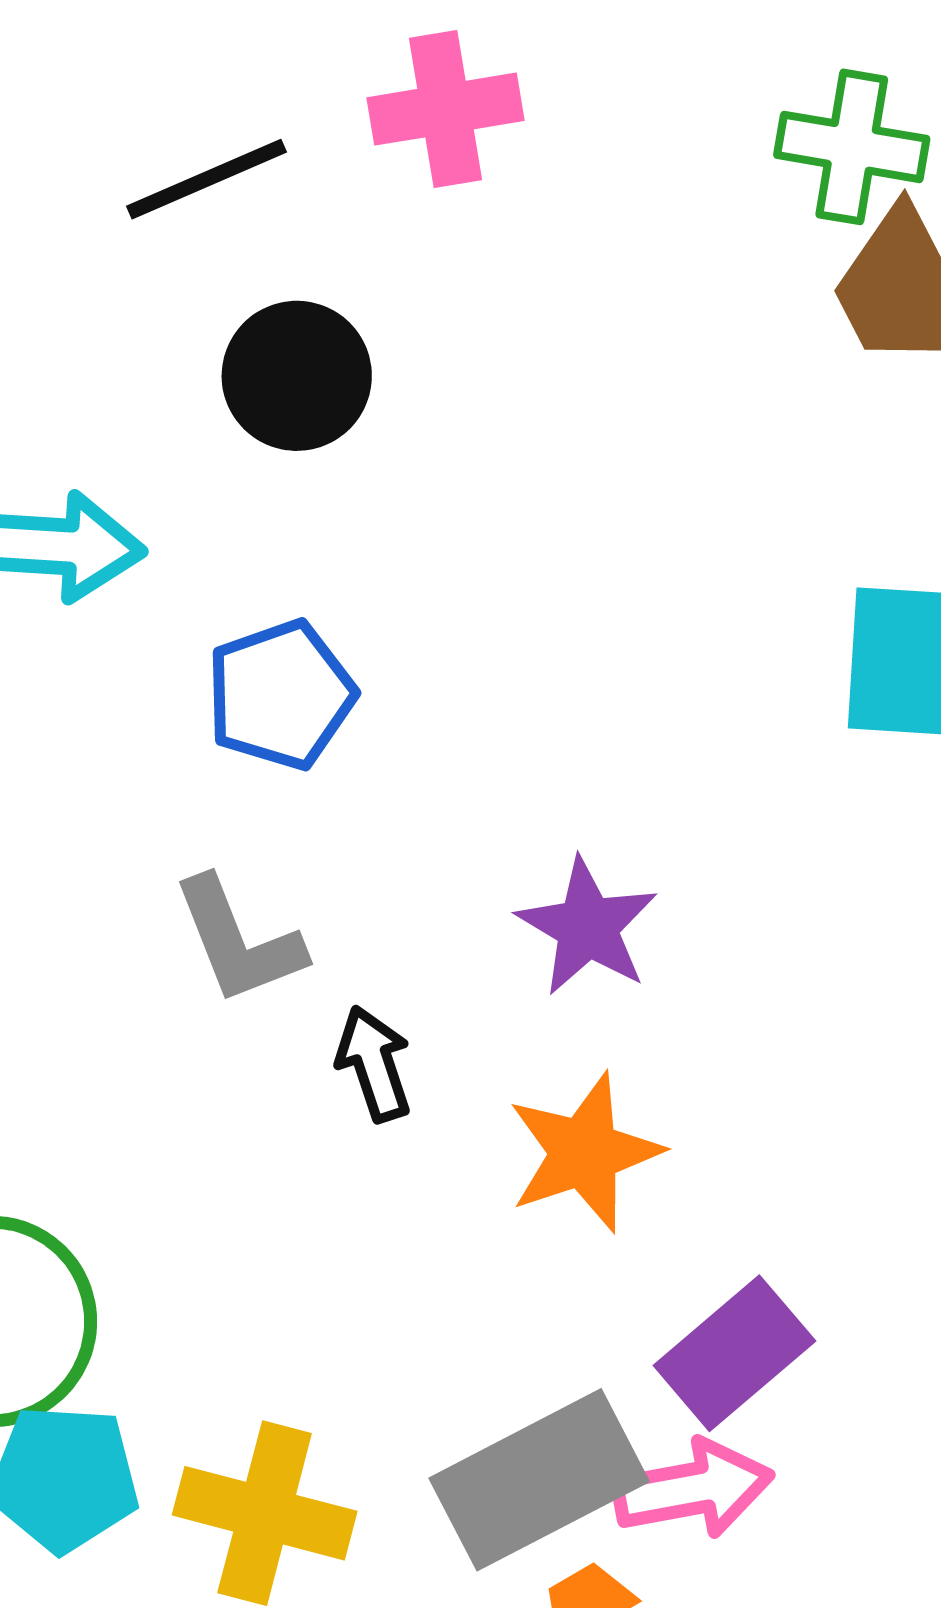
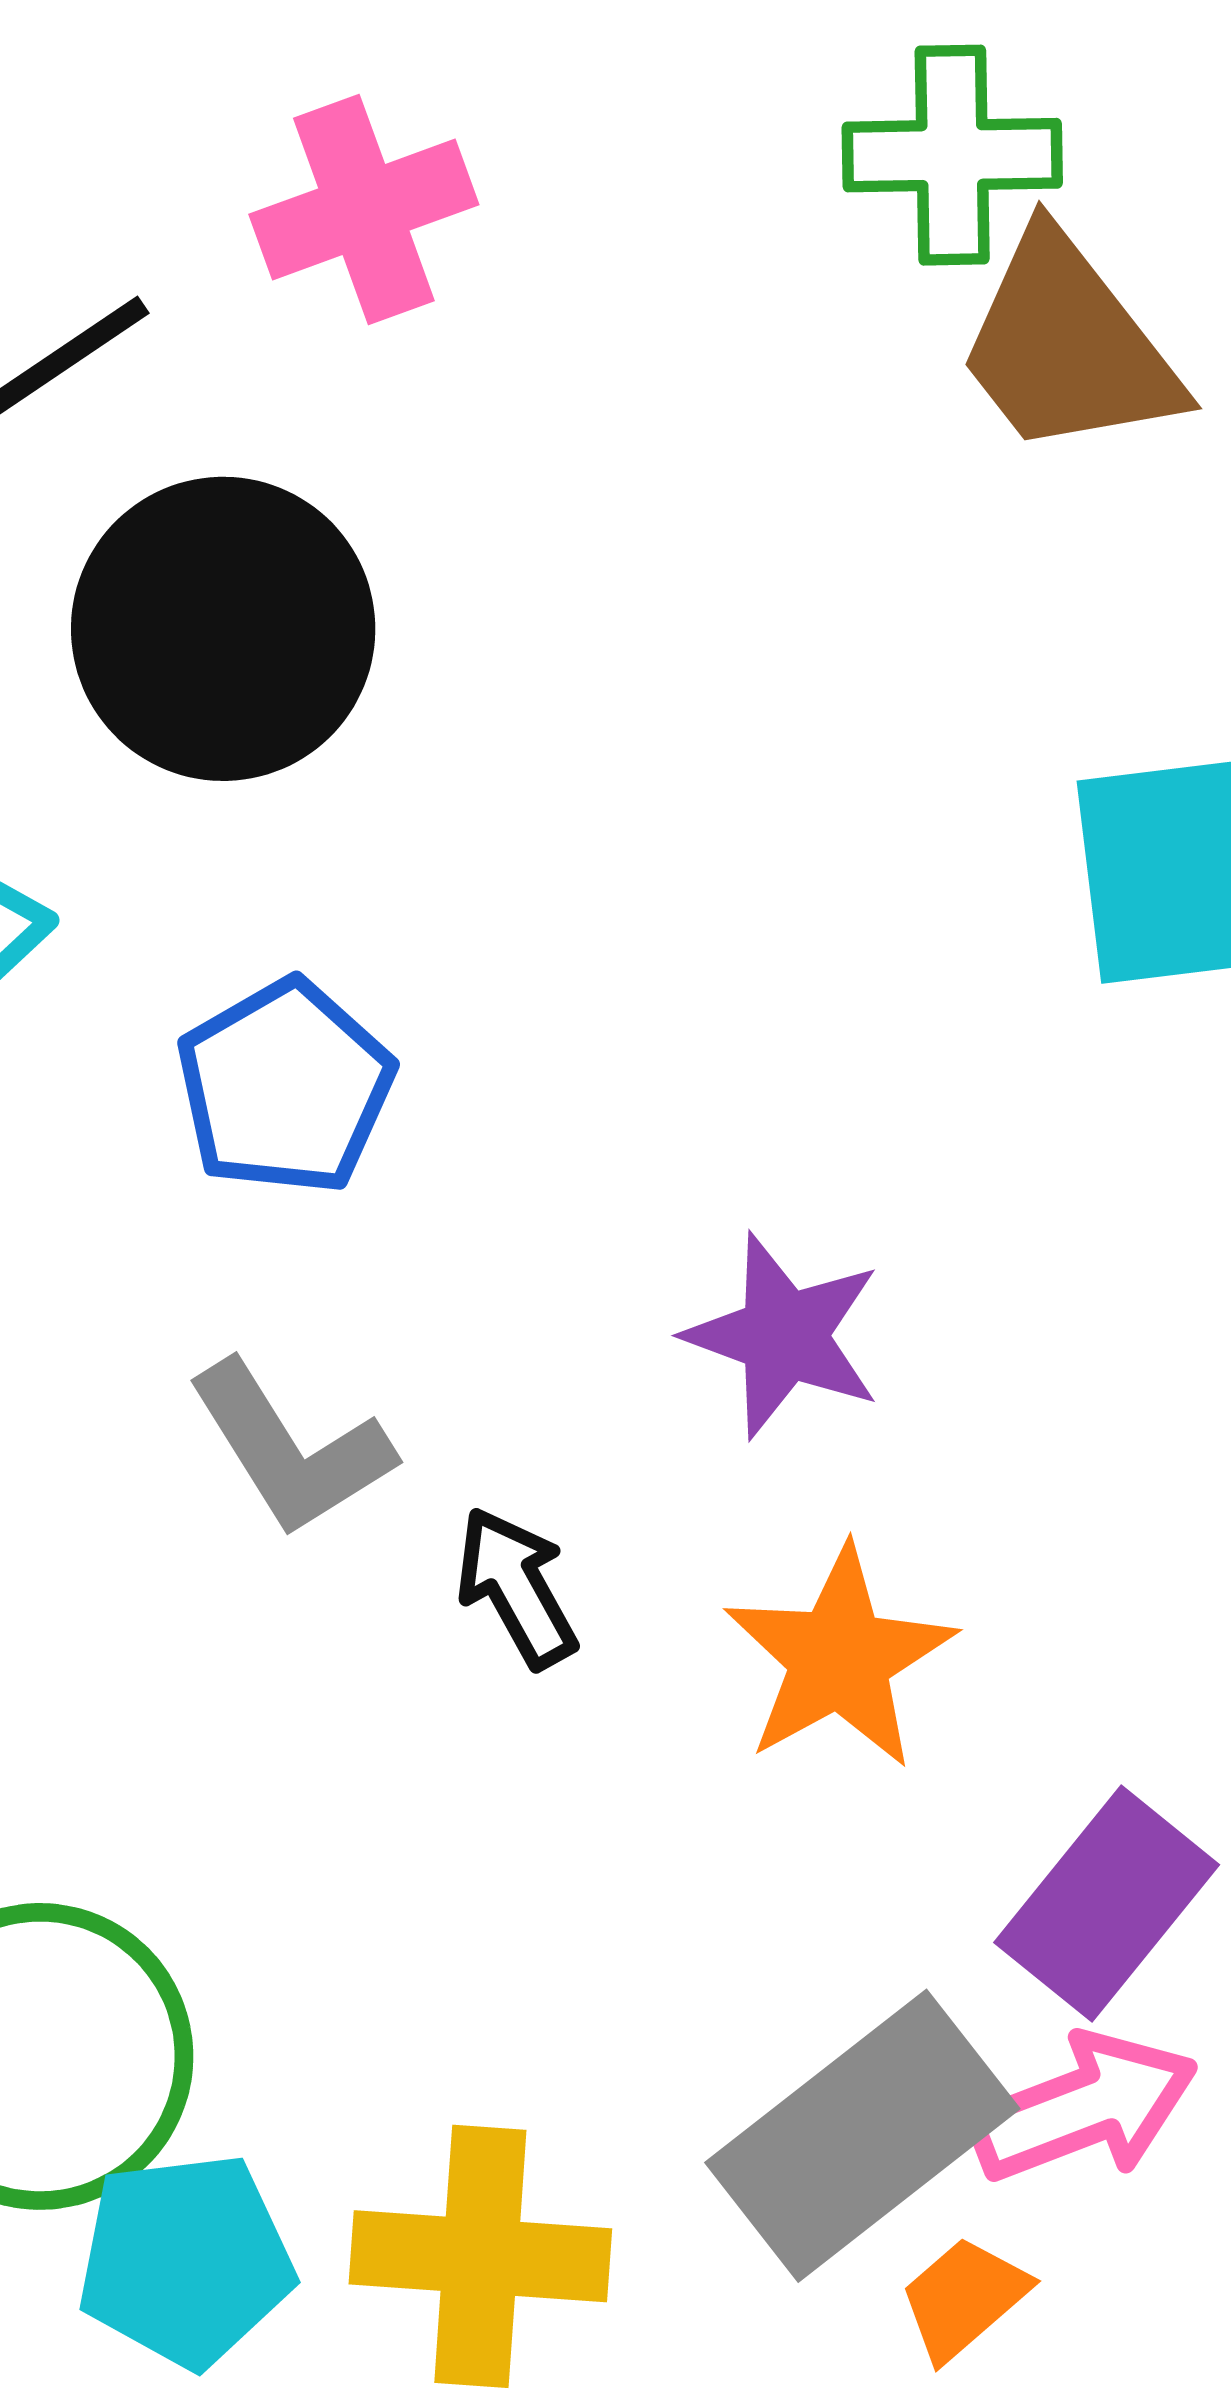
black circle: (297, 376) -> (223, 629), size x1.4

